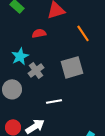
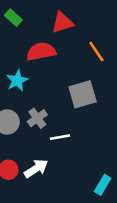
red semicircle: (39, 33) -> (41, 52), size x1.6
gray cross: (36, 70) -> (37, 118), moved

